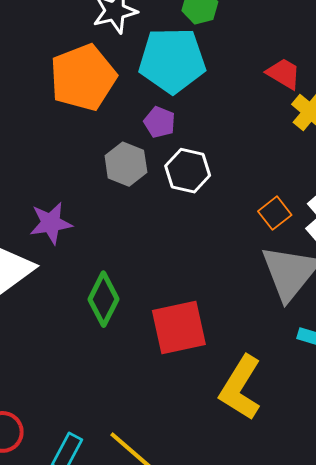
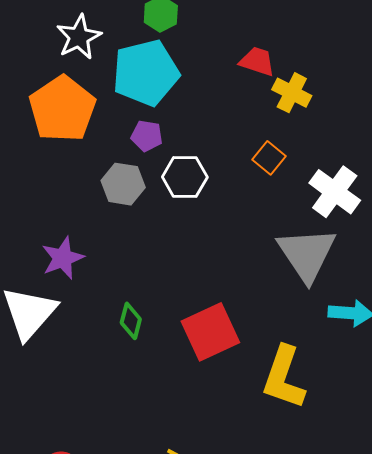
orange square: (275, 213) -> (269, 158), moved
green diamond: (104, 299) -> (131, 321), size x0.7

